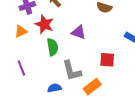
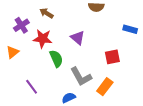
orange triangle: (21, 31) -> (13, 52), moved
purple triangle: (78, 32) -> (78, 38), turned 35

